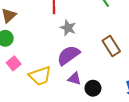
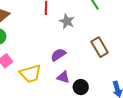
gray star: (68, 28) -> (67, 21), moved
purple semicircle: (68, 55) -> (58, 55), size x0.7

